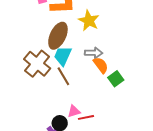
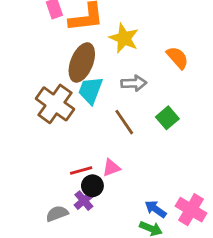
orange semicircle: (101, 65) -> (178, 58), moved
brown line: (63, 76) -> (124, 122), moved
red line: (86, 117) -> (81, 170), moved

